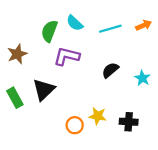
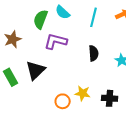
cyan line: (110, 29) -> (94, 17), turned -60
black semicircle: (110, 70) -> (94, 53), turned 126

